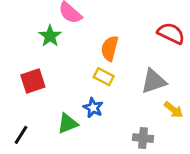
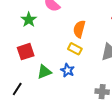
green star: (50, 36) -> (29, 20), moved
green triangle: (68, 123) -> (44, 72), moved

